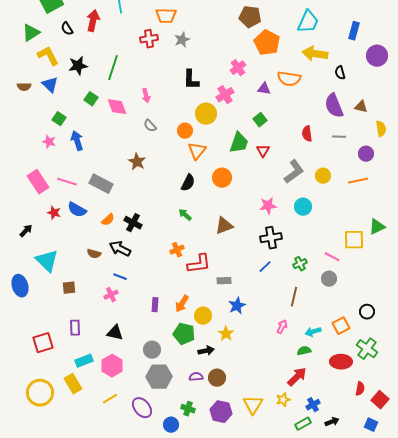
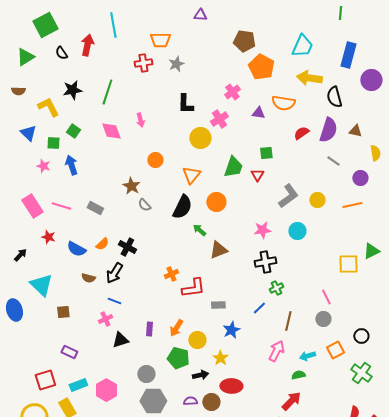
blue rectangle: (354, 31) -> (348, 55), size x1.4
yellow L-shape: (48, 56) -> (48, 107), moved
black semicircle: (340, 73) -> (334, 97), size x1.5
blue triangle: (50, 85) -> (28, 133), moved
brown semicircle: (24, 87) -> (18, 91), moved
green square: (91, 99) -> (73, 131), moved
purple semicircle: (334, 106) -> (328, 130), turned -140
green square: (59, 119) -> (53, 143), turned -32
green square: (260, 120) -> (266, 153), moved, turned 32
gray semicircle: (150, 126) -> (144, 205), moved
orange circle: (185, 131) -> (155, 160), moved
red semicircle: (307, 134) -> (301, 133), moved, turned 63
gray line: (339, 137) -> (333, 161), turned 32
black semicircle: (188, 183) -> (182, 207), size x1.4
gray rectangle: (101, 184) -> (95, 208), size x0.7
blue semicircle: (77, 210) -> (76, 249), moved
green arrow: (185, 215) -> (199, 230), moved
black arrow: (120, 249) -> (114, 273), turned -85
pink line: (332, 257) -> (326, 297), moved, turned 35
green cross: (300, 264) -> (276, 288), moved
blue line: (265, 267) -> (259, 308), moved
gray circle: (329, 279) -> (323, 319), moved
pink arrow: (282, 327) -> (276, 351), size x1.5
purple rectangle: (75, 328) -> (69, 352), turned -63
black triangle: (115, 333) -> (120, 340), moved, turned -30
red square: (43, 343) -> (45, 380), moved
red ellipse: (341, 362) -> (231, 386), moved

